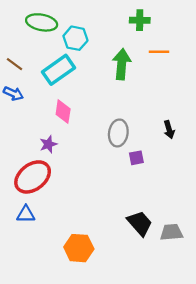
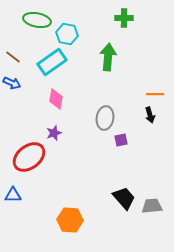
orange line: (159, 52) -> (155, 94), moved
purple star: (48, 144) -> (54, 133), moved
blue triangle: (26, 214) -> (13, 195), moved

